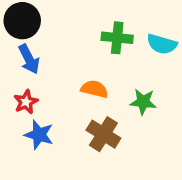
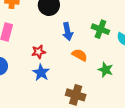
blue arrow: (29, 59) -> (68, 32), moved
brown cross: (103, 134) -> (76, 95), moved, turned -30

